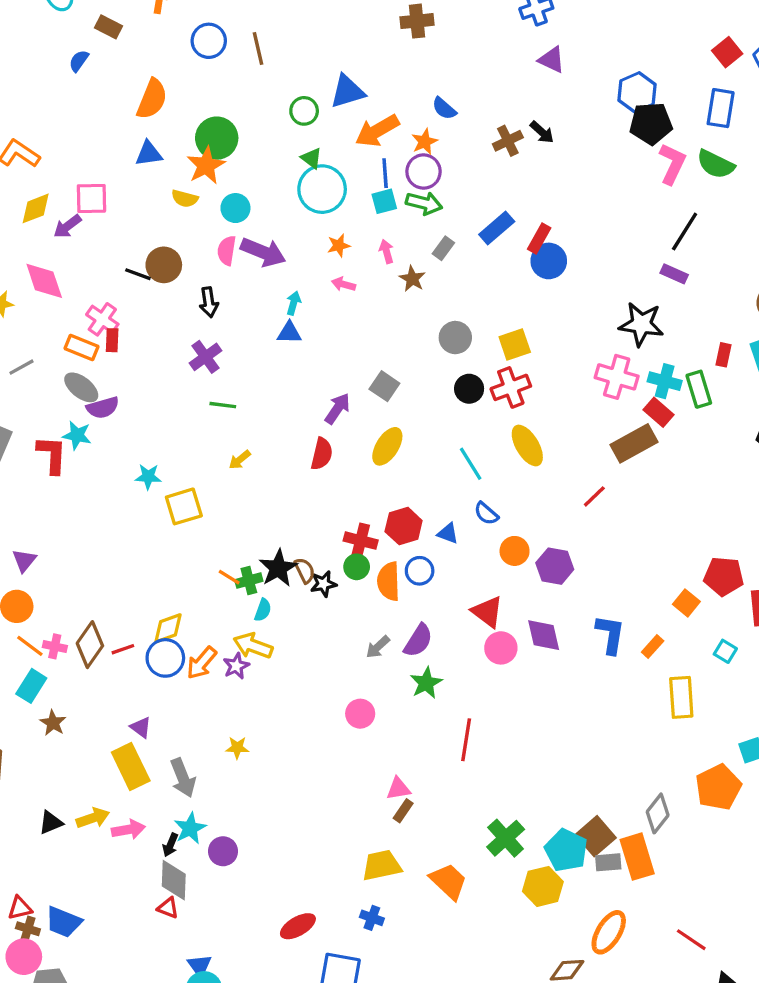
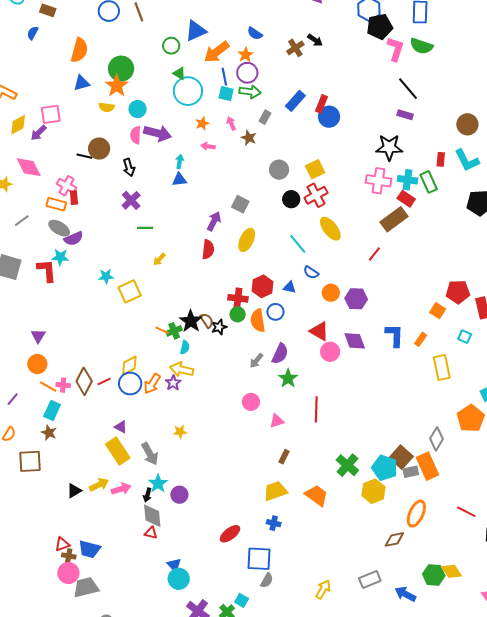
cyan square: (384, 201) -> (226, 94), turned 35
black line: (685, 231) -> (408, 89), turned -65
brown star: (53, 723) -> (49, 433), moved
pink triangle: (398, 789) -> (277, 421), moved

